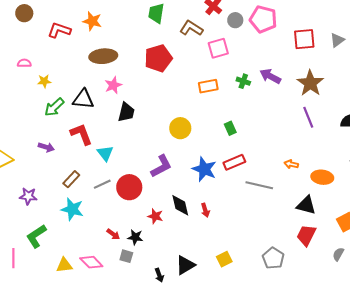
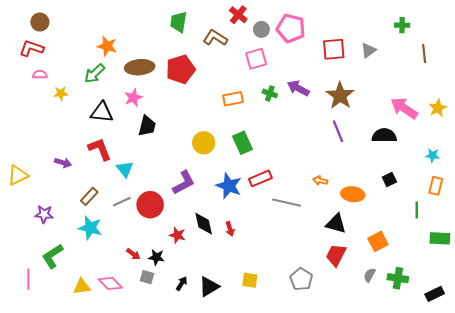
orange star: (92, 21) -> (107, 46), moved
red L-shape: (59, 30) -> (31, 48), moved
pink square: (218, 48) -> (256, 59), moved
brown ellipse: (103, 56) -> (140, 67), moved
green arrow: (54, 107) -> (94, 73), moved
green rectangle: (230, 128) -> (243, 143), moved, size x1.5
yellow square: (224, 259) -> (250, 280), turned 35
black arrow: (159, 275) -> (182, 283), moved, turned -128

